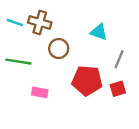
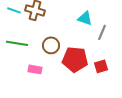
brown circle: (59, 49) -> (51, 45), moved
gray line: (119, 59) -> (102, 32), moved

